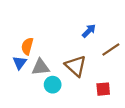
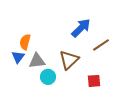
blue arrow: (89, 31) -> (81, 28), size x1.5
brown triangle: (76, 66) -> (69, 60), turned 35

